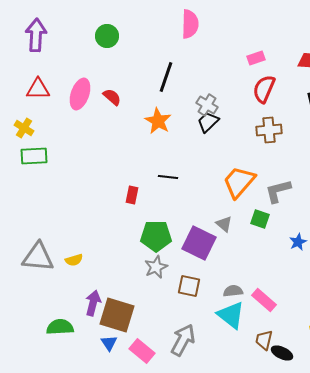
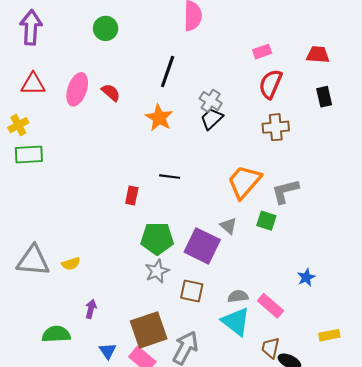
yellow cross: (24, 128) -> (18, 125), turned 30
blue star: (298, 242) -> (306, 277), moved
purple arrow: (93, 303) -> (91, 309), size x0.7
brown square: (117, 315) -> (149, 330), moved, turned -36

